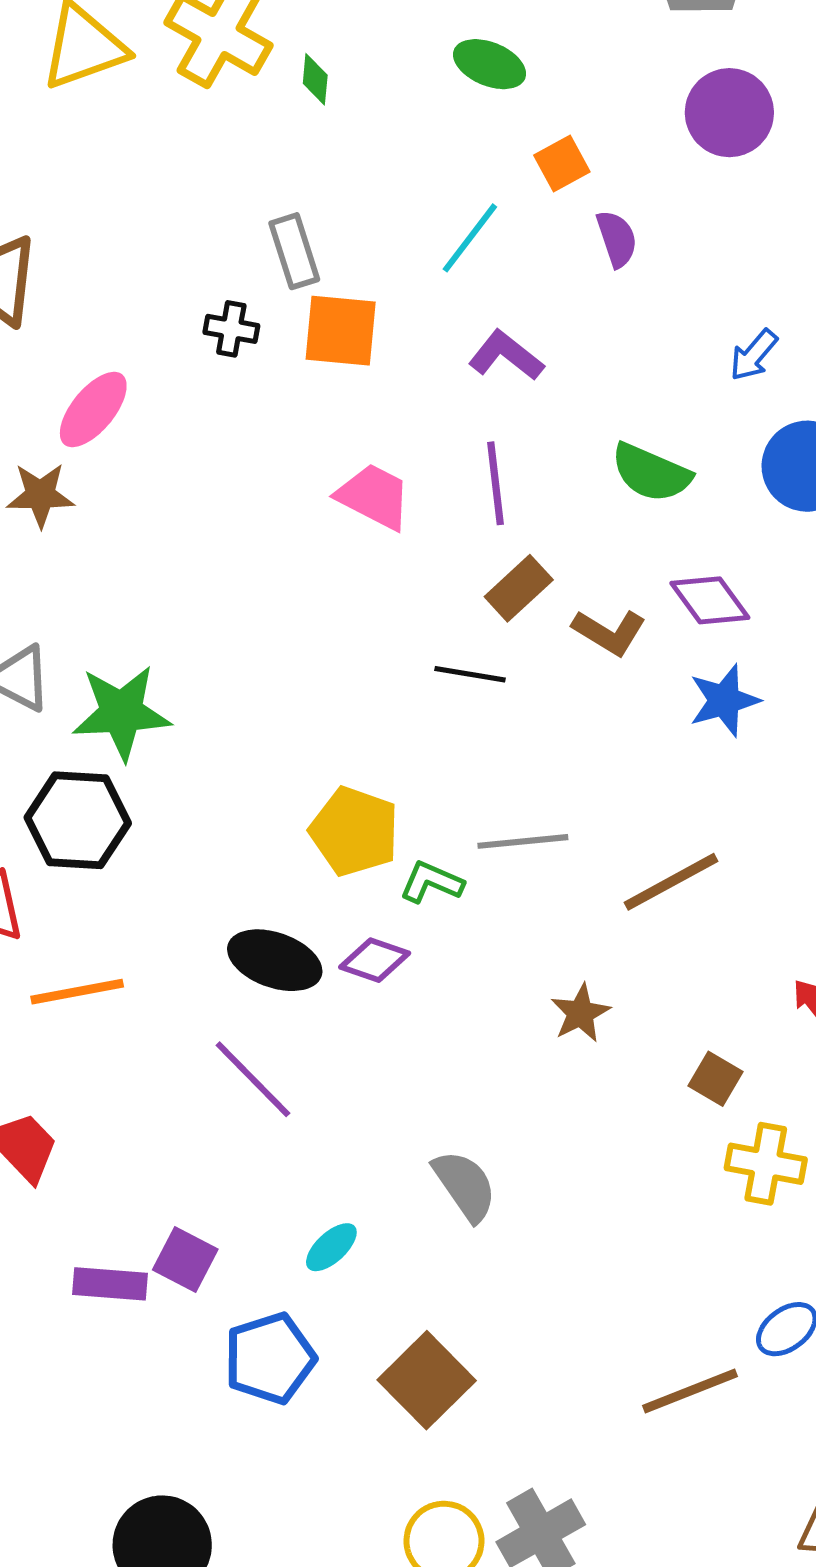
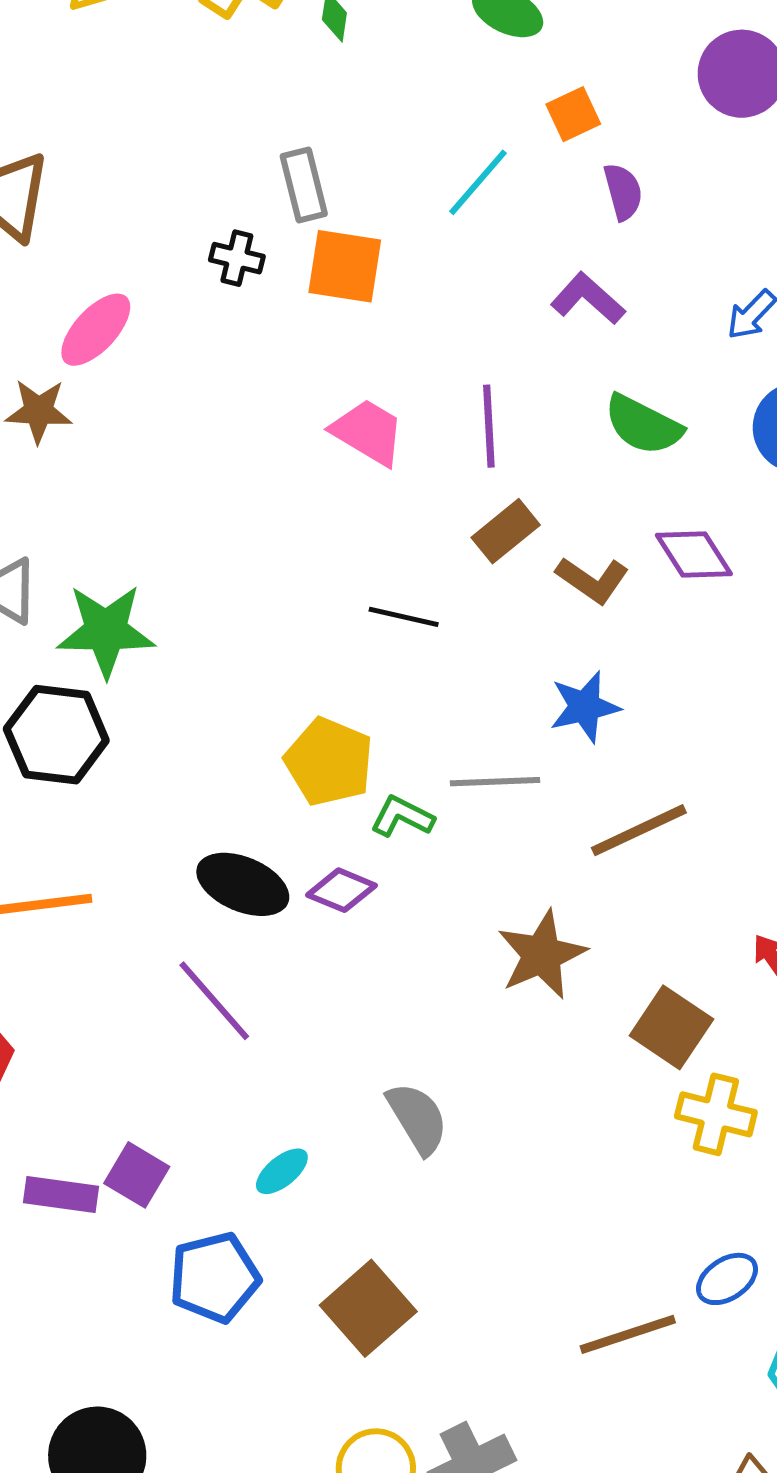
purple L-shape: (506, 355) -> (588, 299), moved
black line: (470, 674) -> (404, 617), moved
blue star: (724, 700) -> (585, 707), moved
brown star: (580, 1013) -> (542, 955), size x1.5
brown square: (716, 1079) -> (671, 1027), size x1.5

